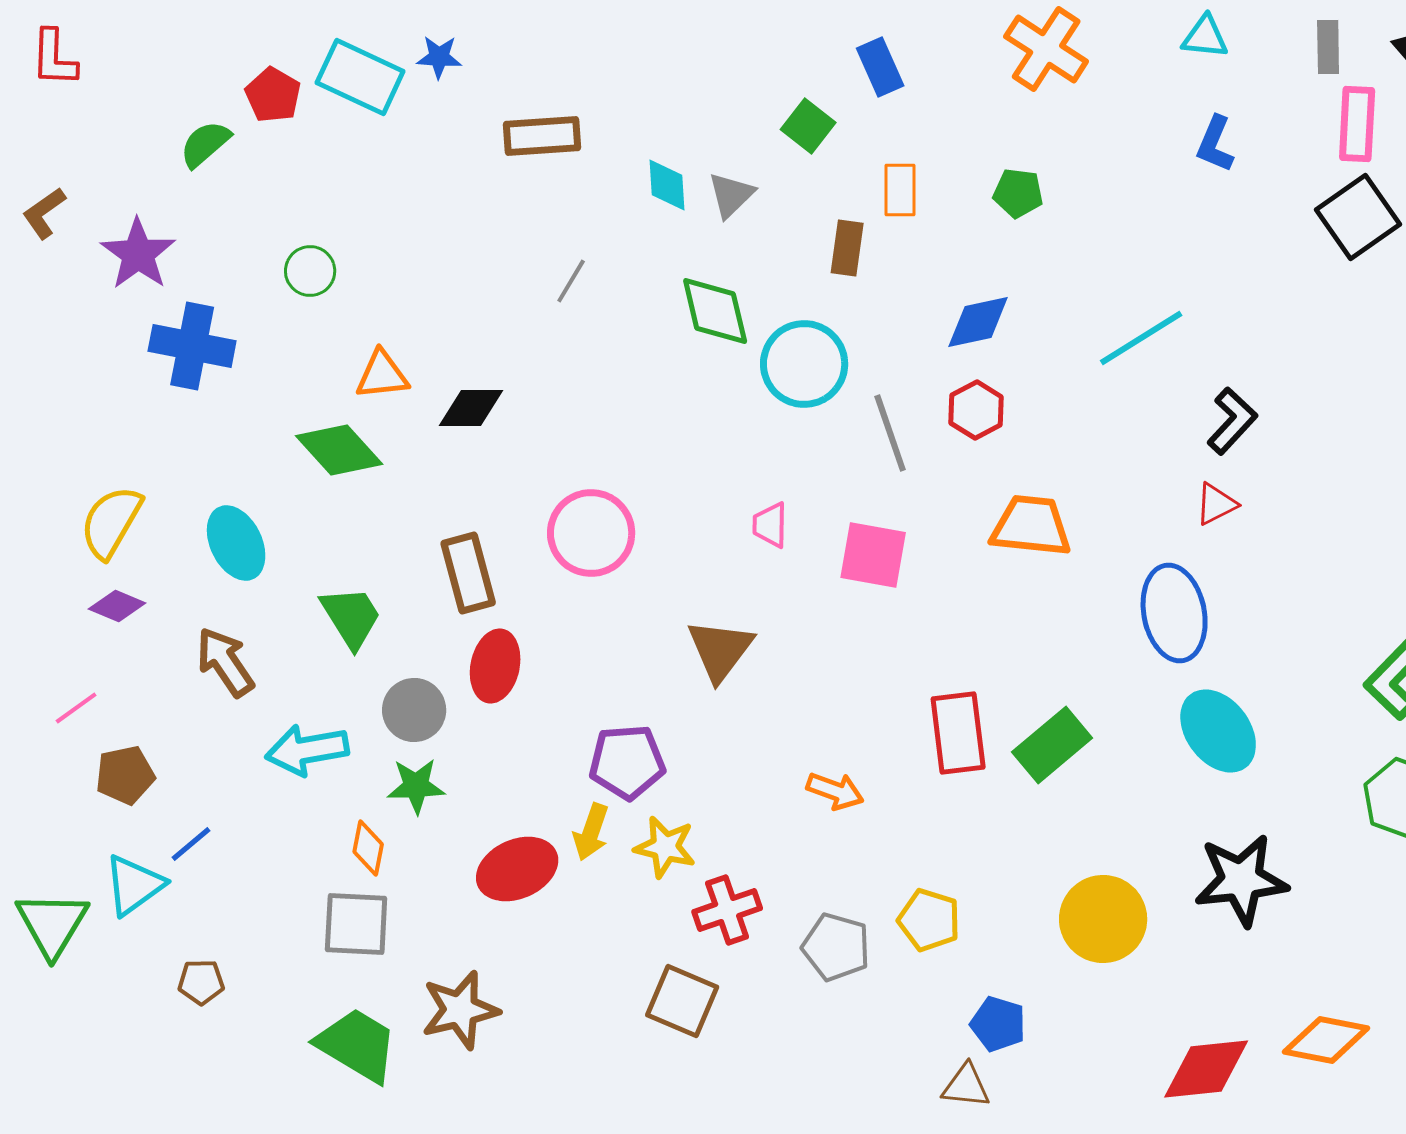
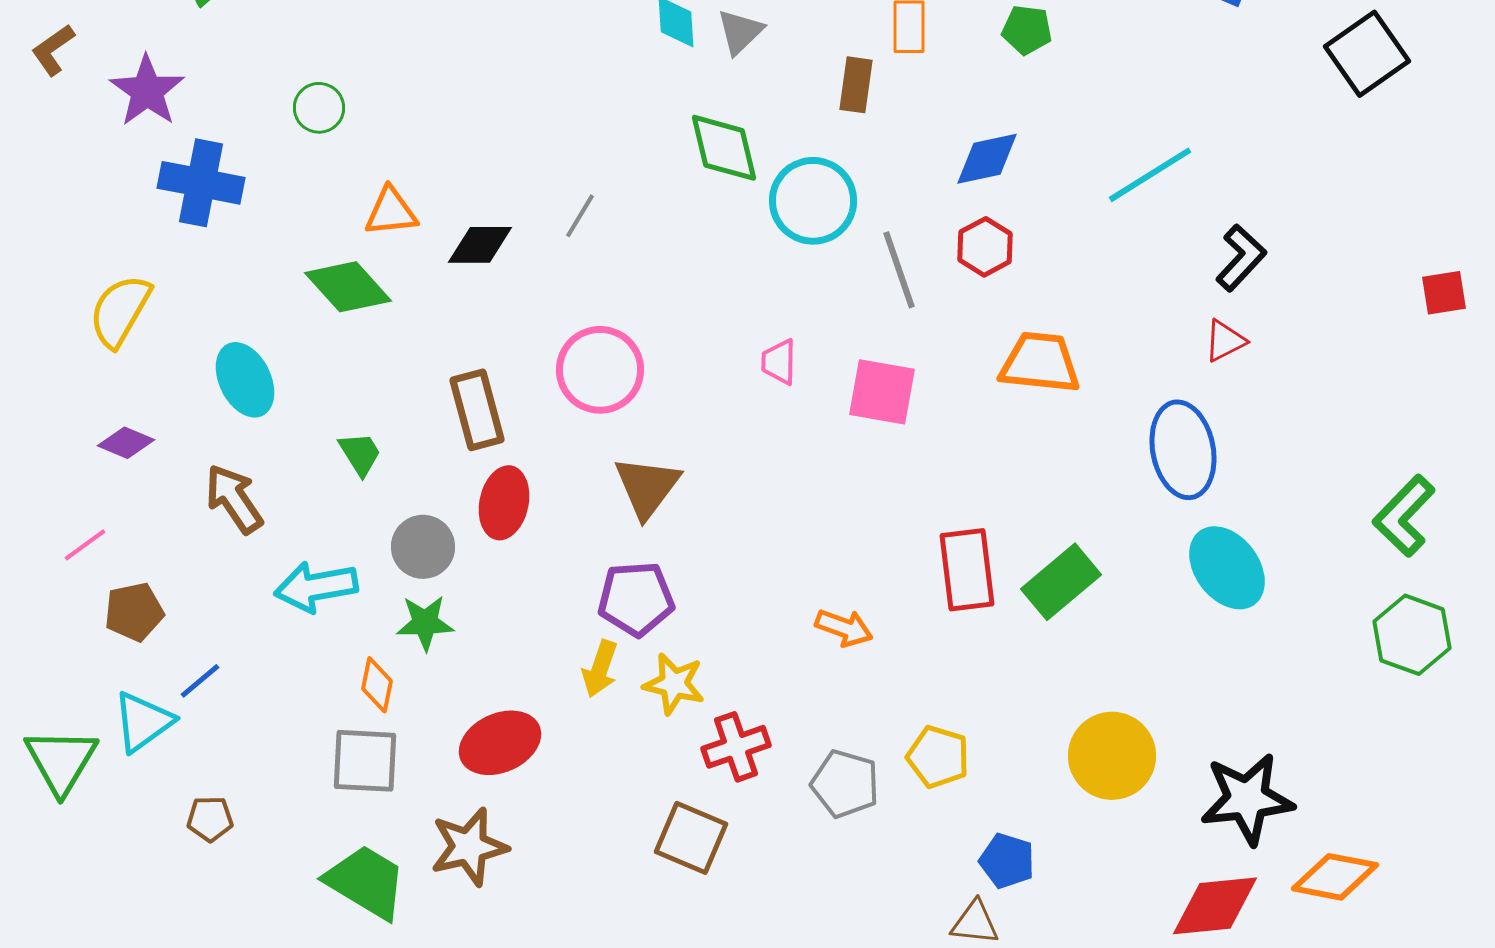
gray line: (571, 281) -> (580, 216), moved
yellow semicircle: (111, 522) -> (120, 311), moved
green trapezoid: (351, 617) -> (360, 454), size x0.7
brown triangle: (720, 650) -> (647, 487), moved
red ellipse: (517, 869) -> (500, 743), moved
black star: (1241, 880) -> (1247, 799), moved

